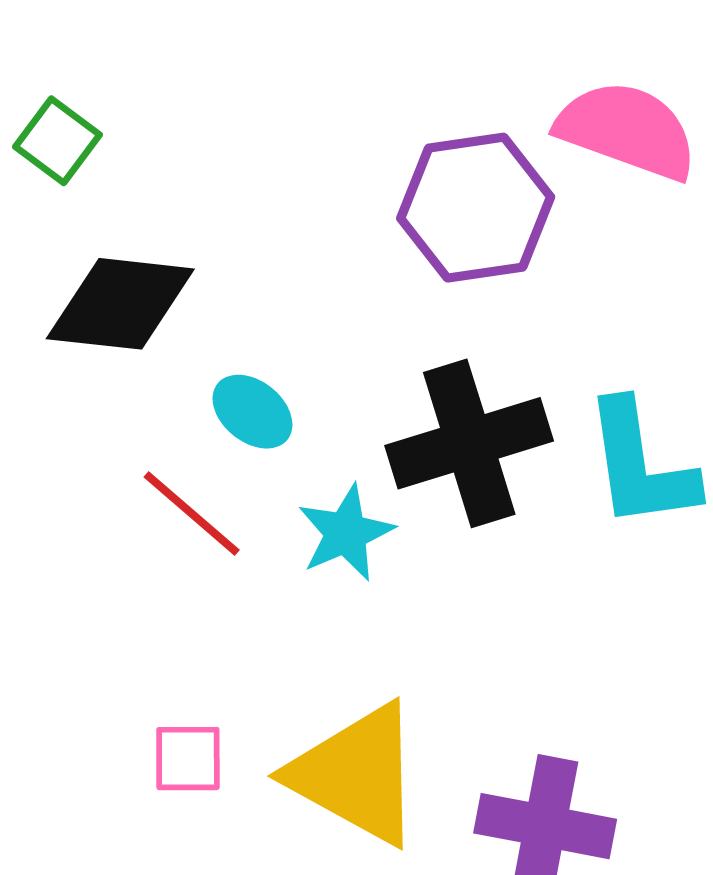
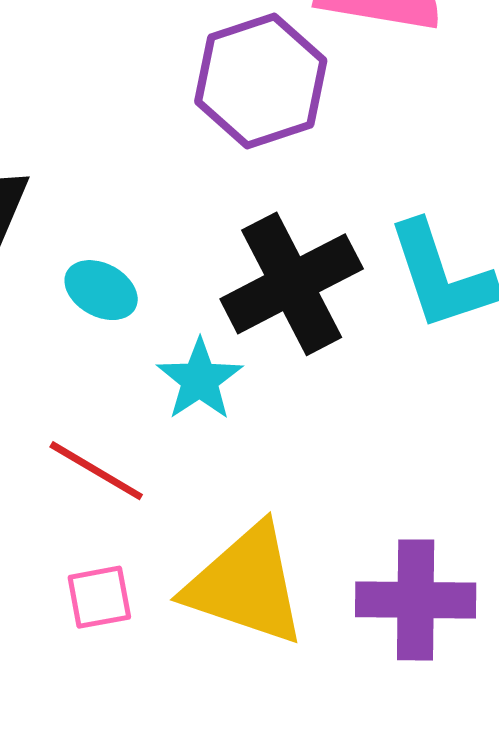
red line: (192, 513) -> (96, 471), moved

